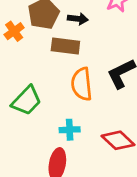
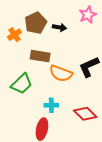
brown rectangle: (65, 46) -> (40, 56), moved
orange semicircle: (82, 84) -> (61, 73), turned -65

